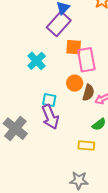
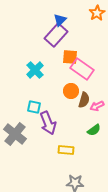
pink rectangle: (86, 60) -> (82, 69), turned -45
cyan square: (49, 100) -> (34, 107), moved
yellow rectangle: (86, 146) -> (66, 150), moved

